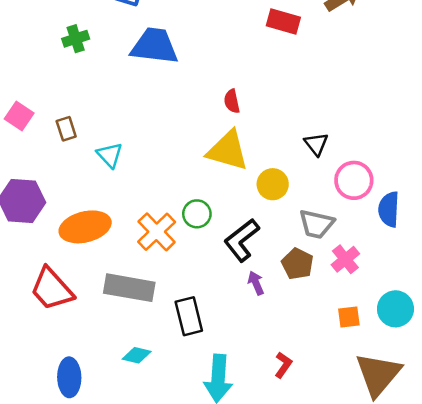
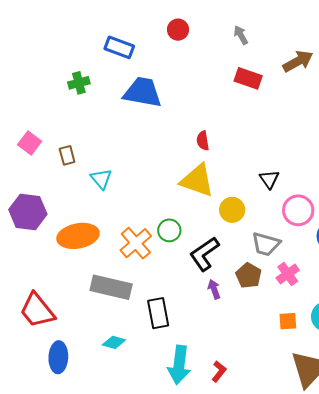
red trapezoid: (52, 289) -> (37, 310), moved
red L-shape: (283, 365) -> (219, 371), moved

